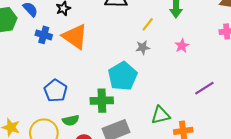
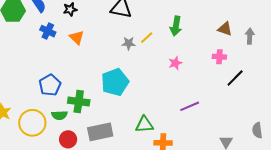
orange triangle: (75, 37) -> (77, 37), size x0.6
gray star: (143, 47) -> (129, 43), moved
green cross: (102, 101) -> (79, 102), moved

